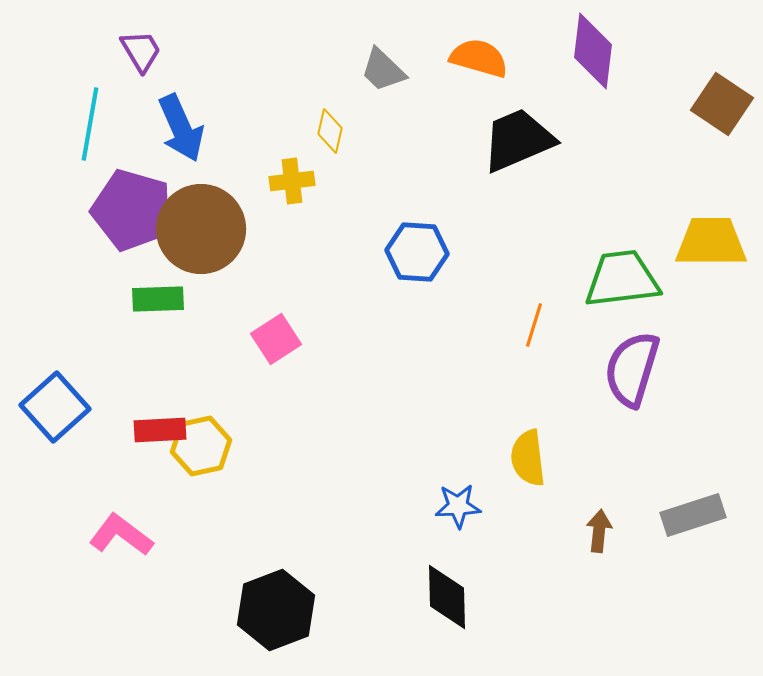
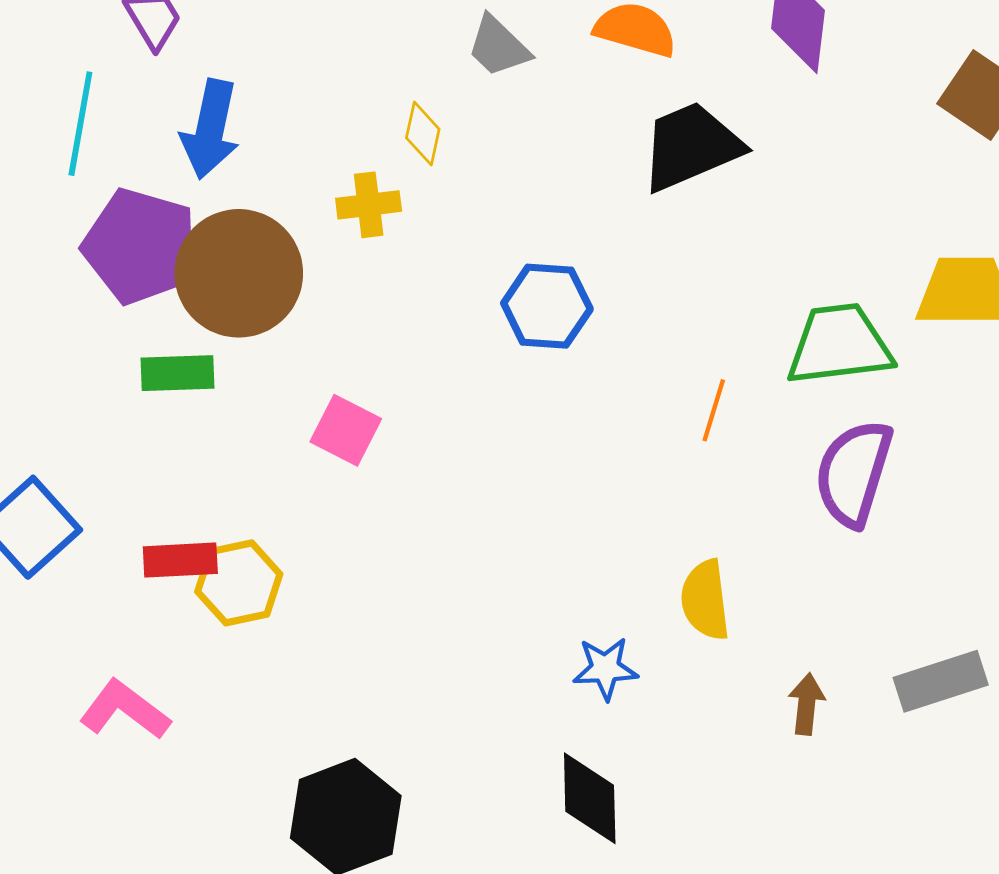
blue arrow: (181, 128) -> (210, 129), turned 36
pink square: (276, 339) -> (346, 430), turned -30

